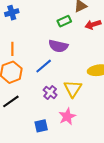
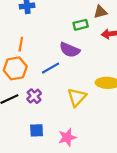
purple cross: (50, 92) -> (34, 96), moved
pink star: (67, 116) -> (67, 137), moved

